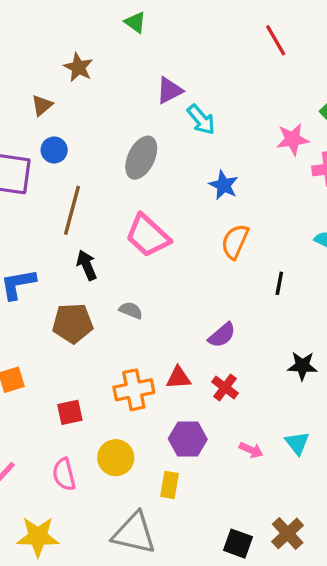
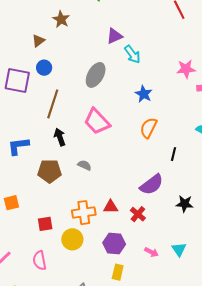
purple semicircle: (222, 335) -> (152, 185), moved, size x1.4
yellow circle: (116, 458) -> (72, 239), moved
yellow rectangle: (170, 485) -> (118, 272), moved

